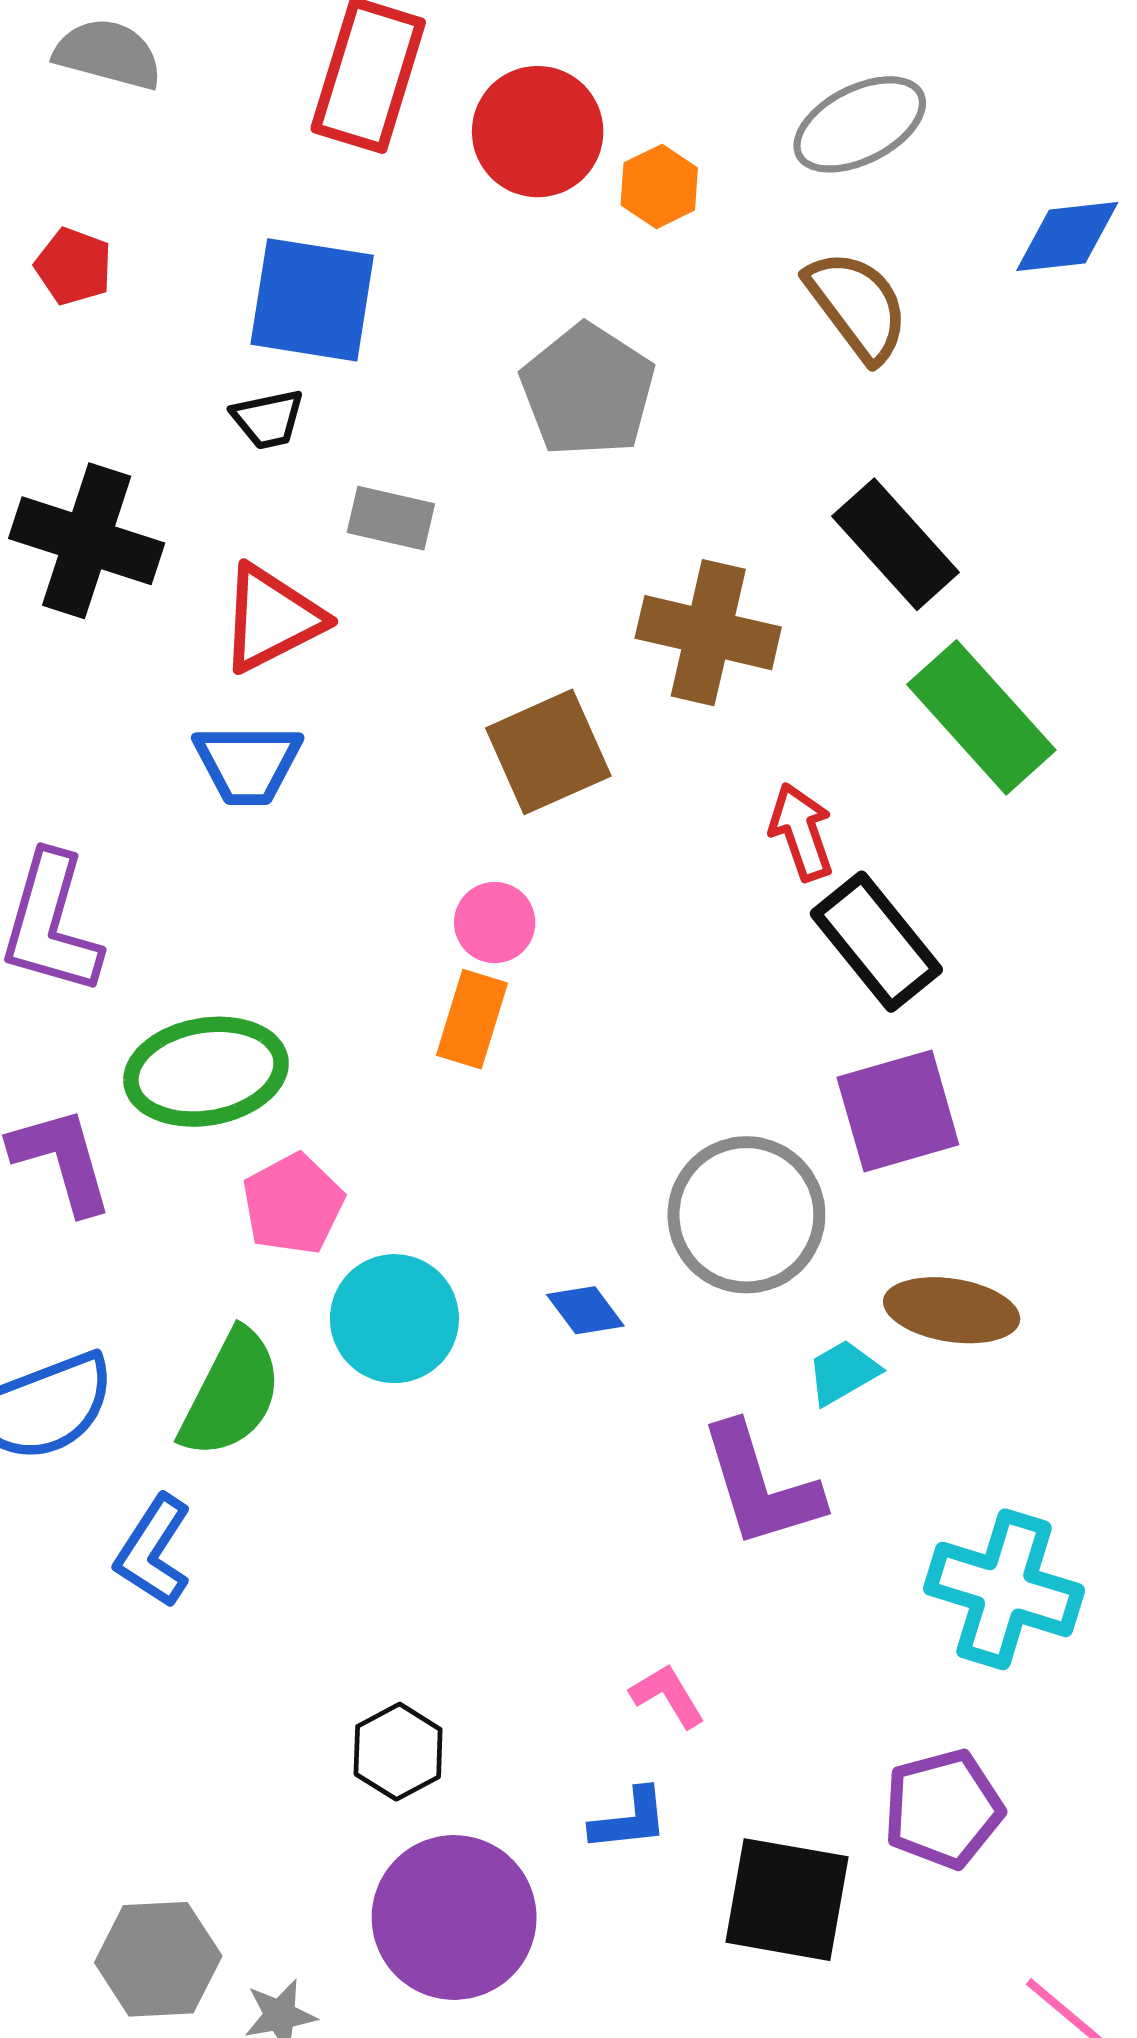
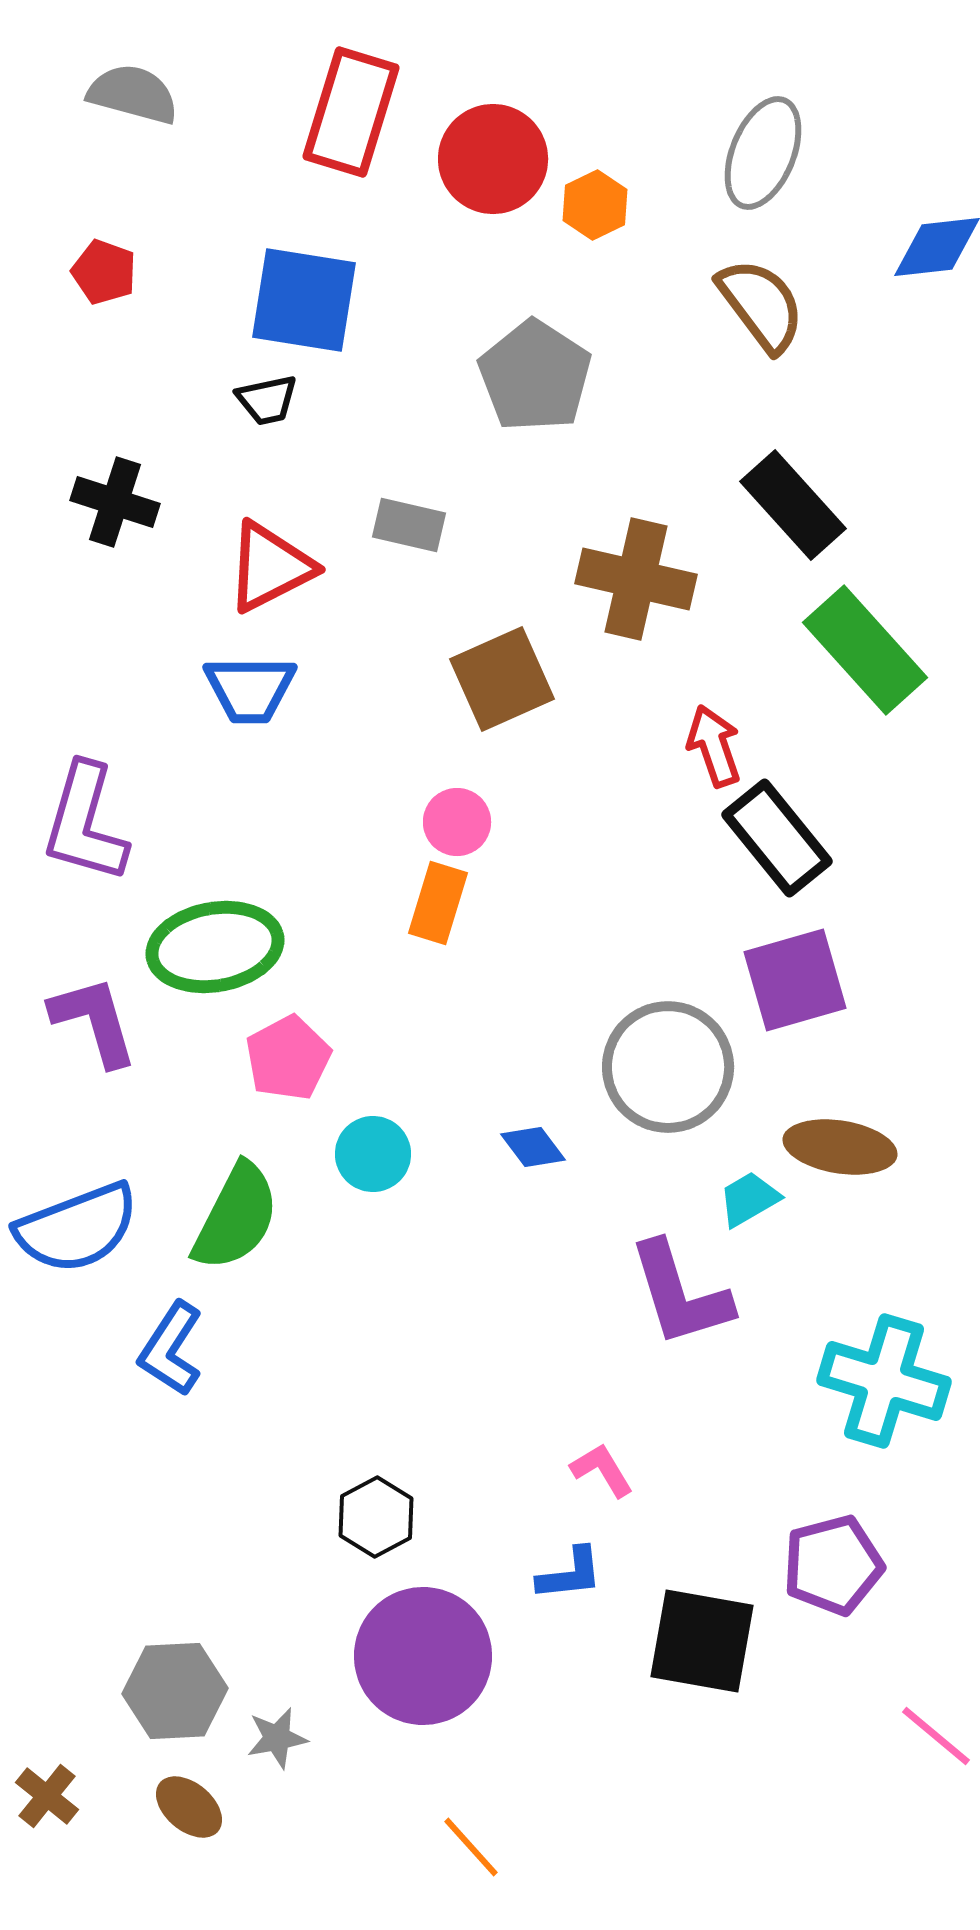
gray ellipse: (860, 124) -> (763, 153), turned -41
gray rectangle: (391, 518) -> (409, 525), moved
black cross: (87, 541) -> (115, 502), size x0.7
cyan circle: (394, 1319) -> (373, 1154), size x0.7

